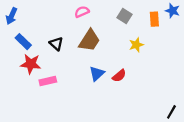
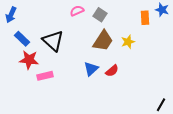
gray square: (125, 16) -> (100, 15), moved
brown trapezoid: (89, 41) -> (103, 41), moved
black triangle: (56, 44) -> (53, 41), size x1.6

